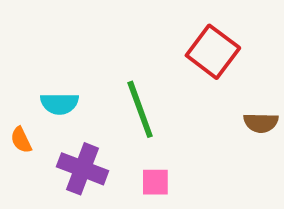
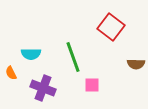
pink square: (155, 182) -> (92, 85), moved

